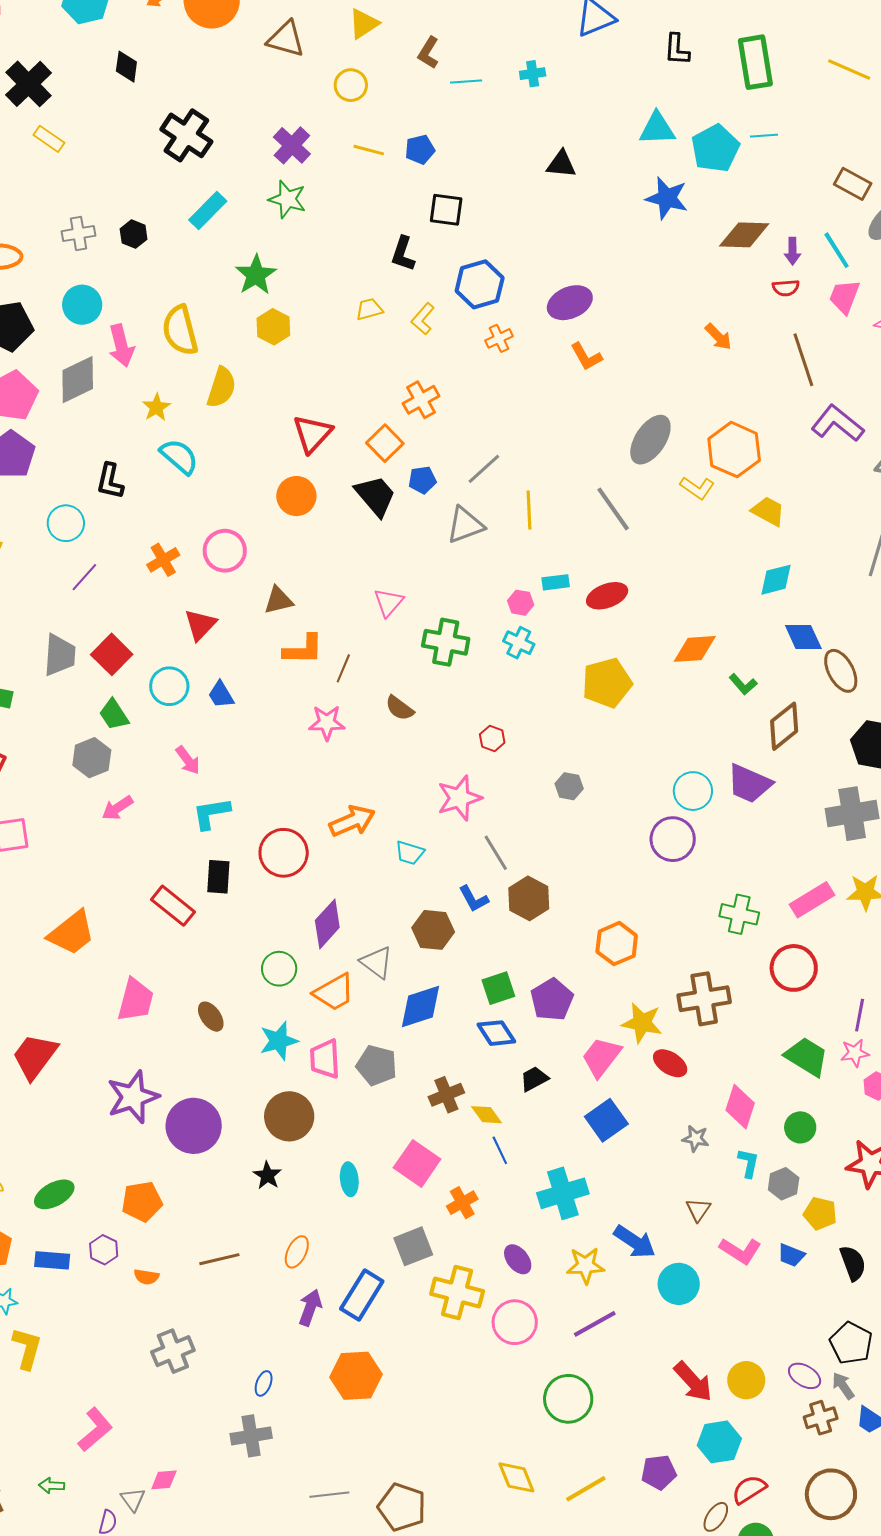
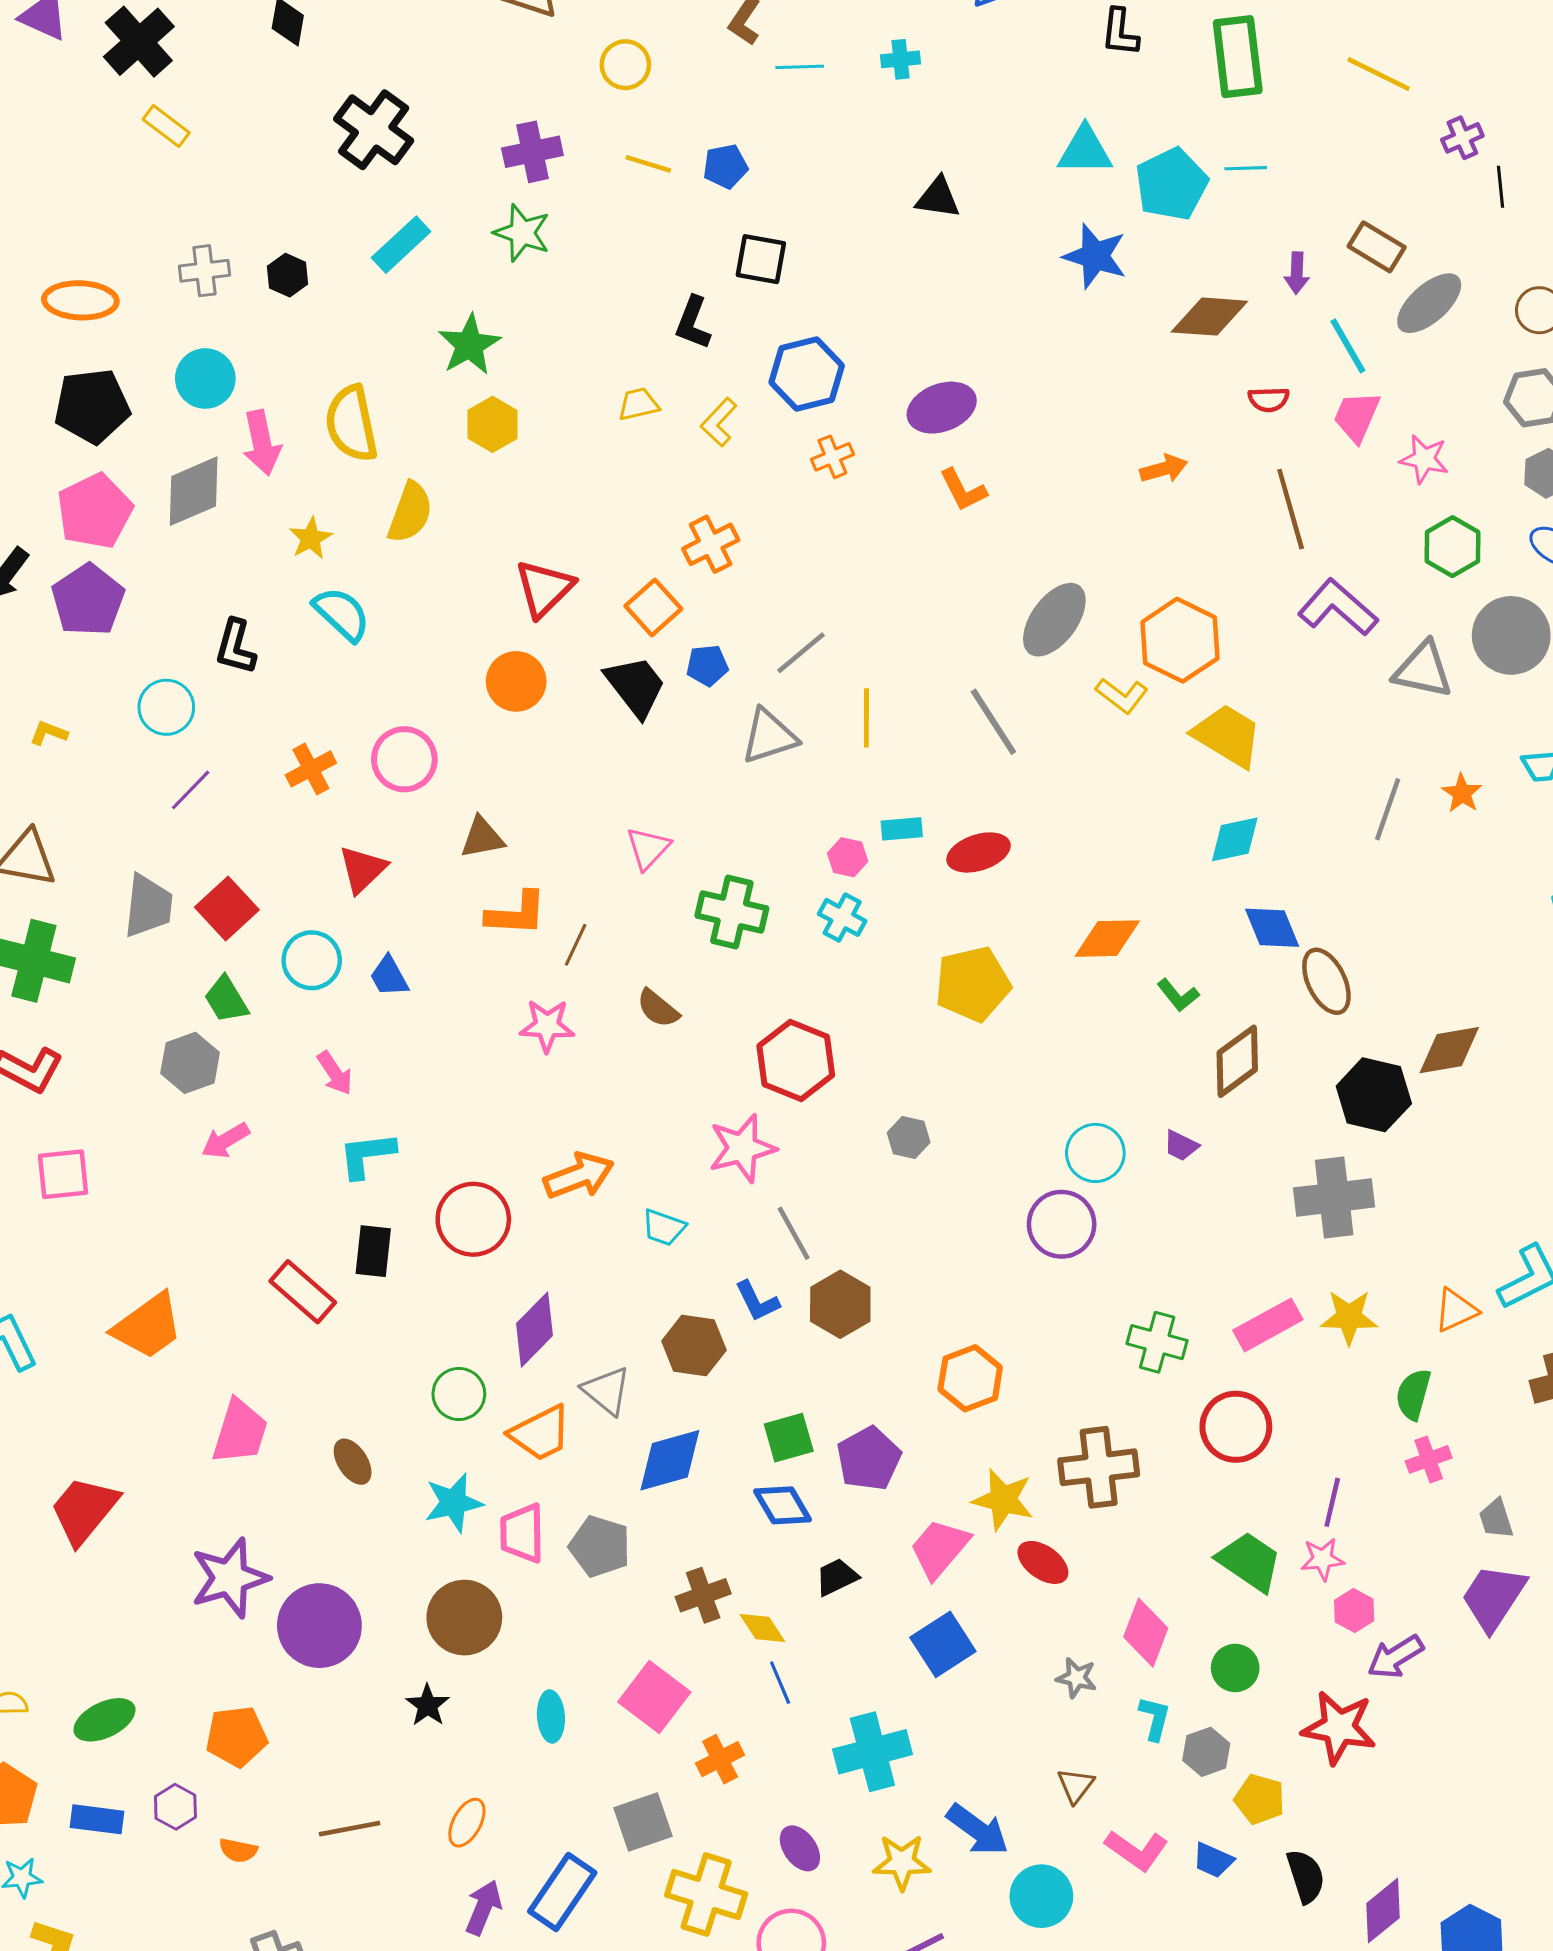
purple cross: (292, 145) -> (532, 152), turned 33
purple arrow: (792, 251) -> (1297, 273), moved
orange arrow: (718, 337) -> (1164, 469), turned -64
yellow trapezoid: (768, 511) -> (1227, 736), size x1.4
red hexagon: (492, 739) -> (796, 1060), size x2.0
purple trapezoid: (749, 784) -> (1181, 1146), size x0.5

